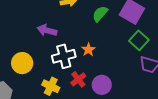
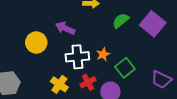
green square: (139, 40) -> (125, 68), moved
yellow circle: (22, 63) -> (36, 42), moved

